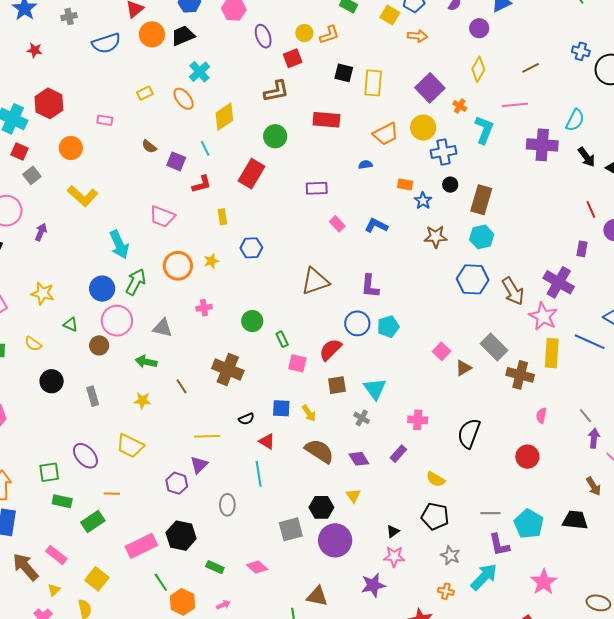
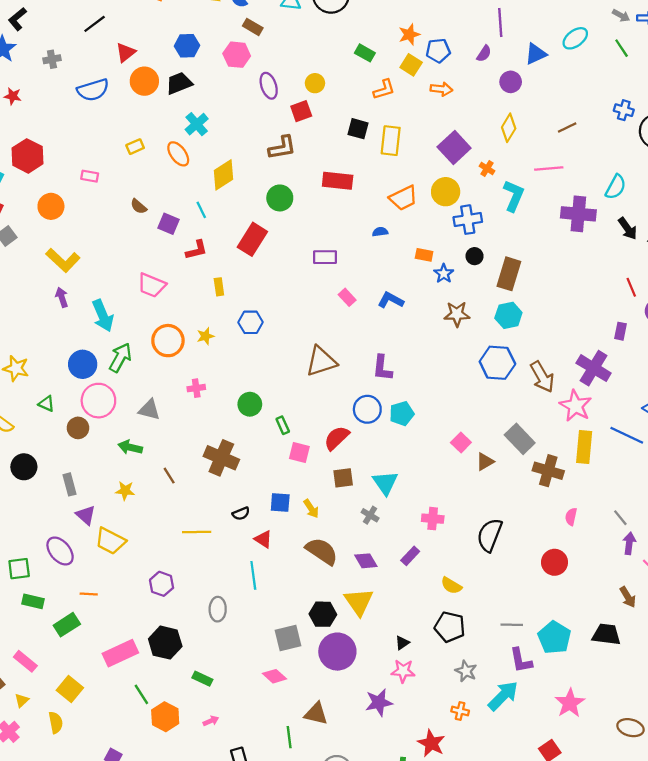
orange L-shape: (329, 35) -> (384, 89), moved
purple arrow: (41, 232) -> (62, 297), moved, turned -42
purple triangle: (199, 465) -> (86, 515), moved, turned -36
yellow triangle: (353, 496) -> (359, 602), size x1.8
pink diamond: (257, 567) -> (274, 676), moved

